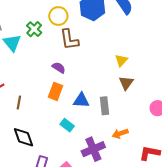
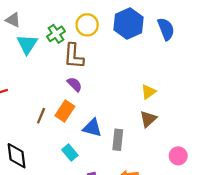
brown L-shape: (69, 40) -> (74, 56), moved
brown line: (19, 103) -> (41, 116), moved

